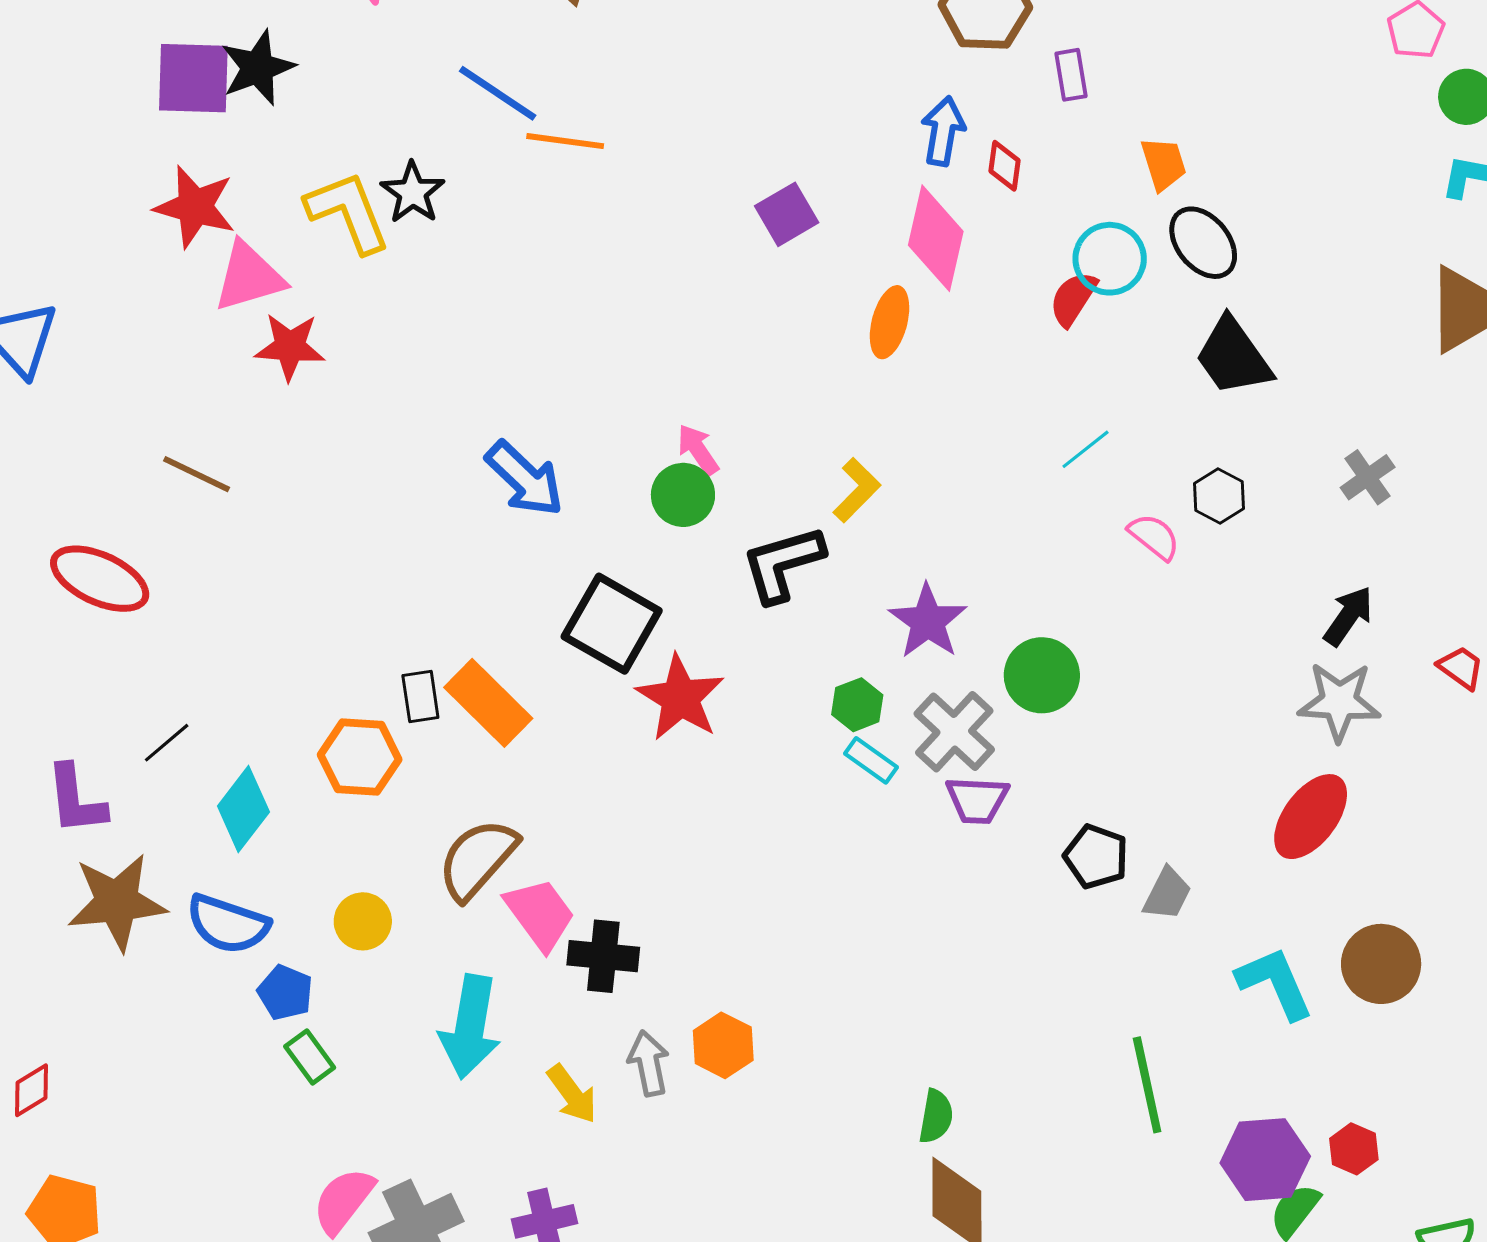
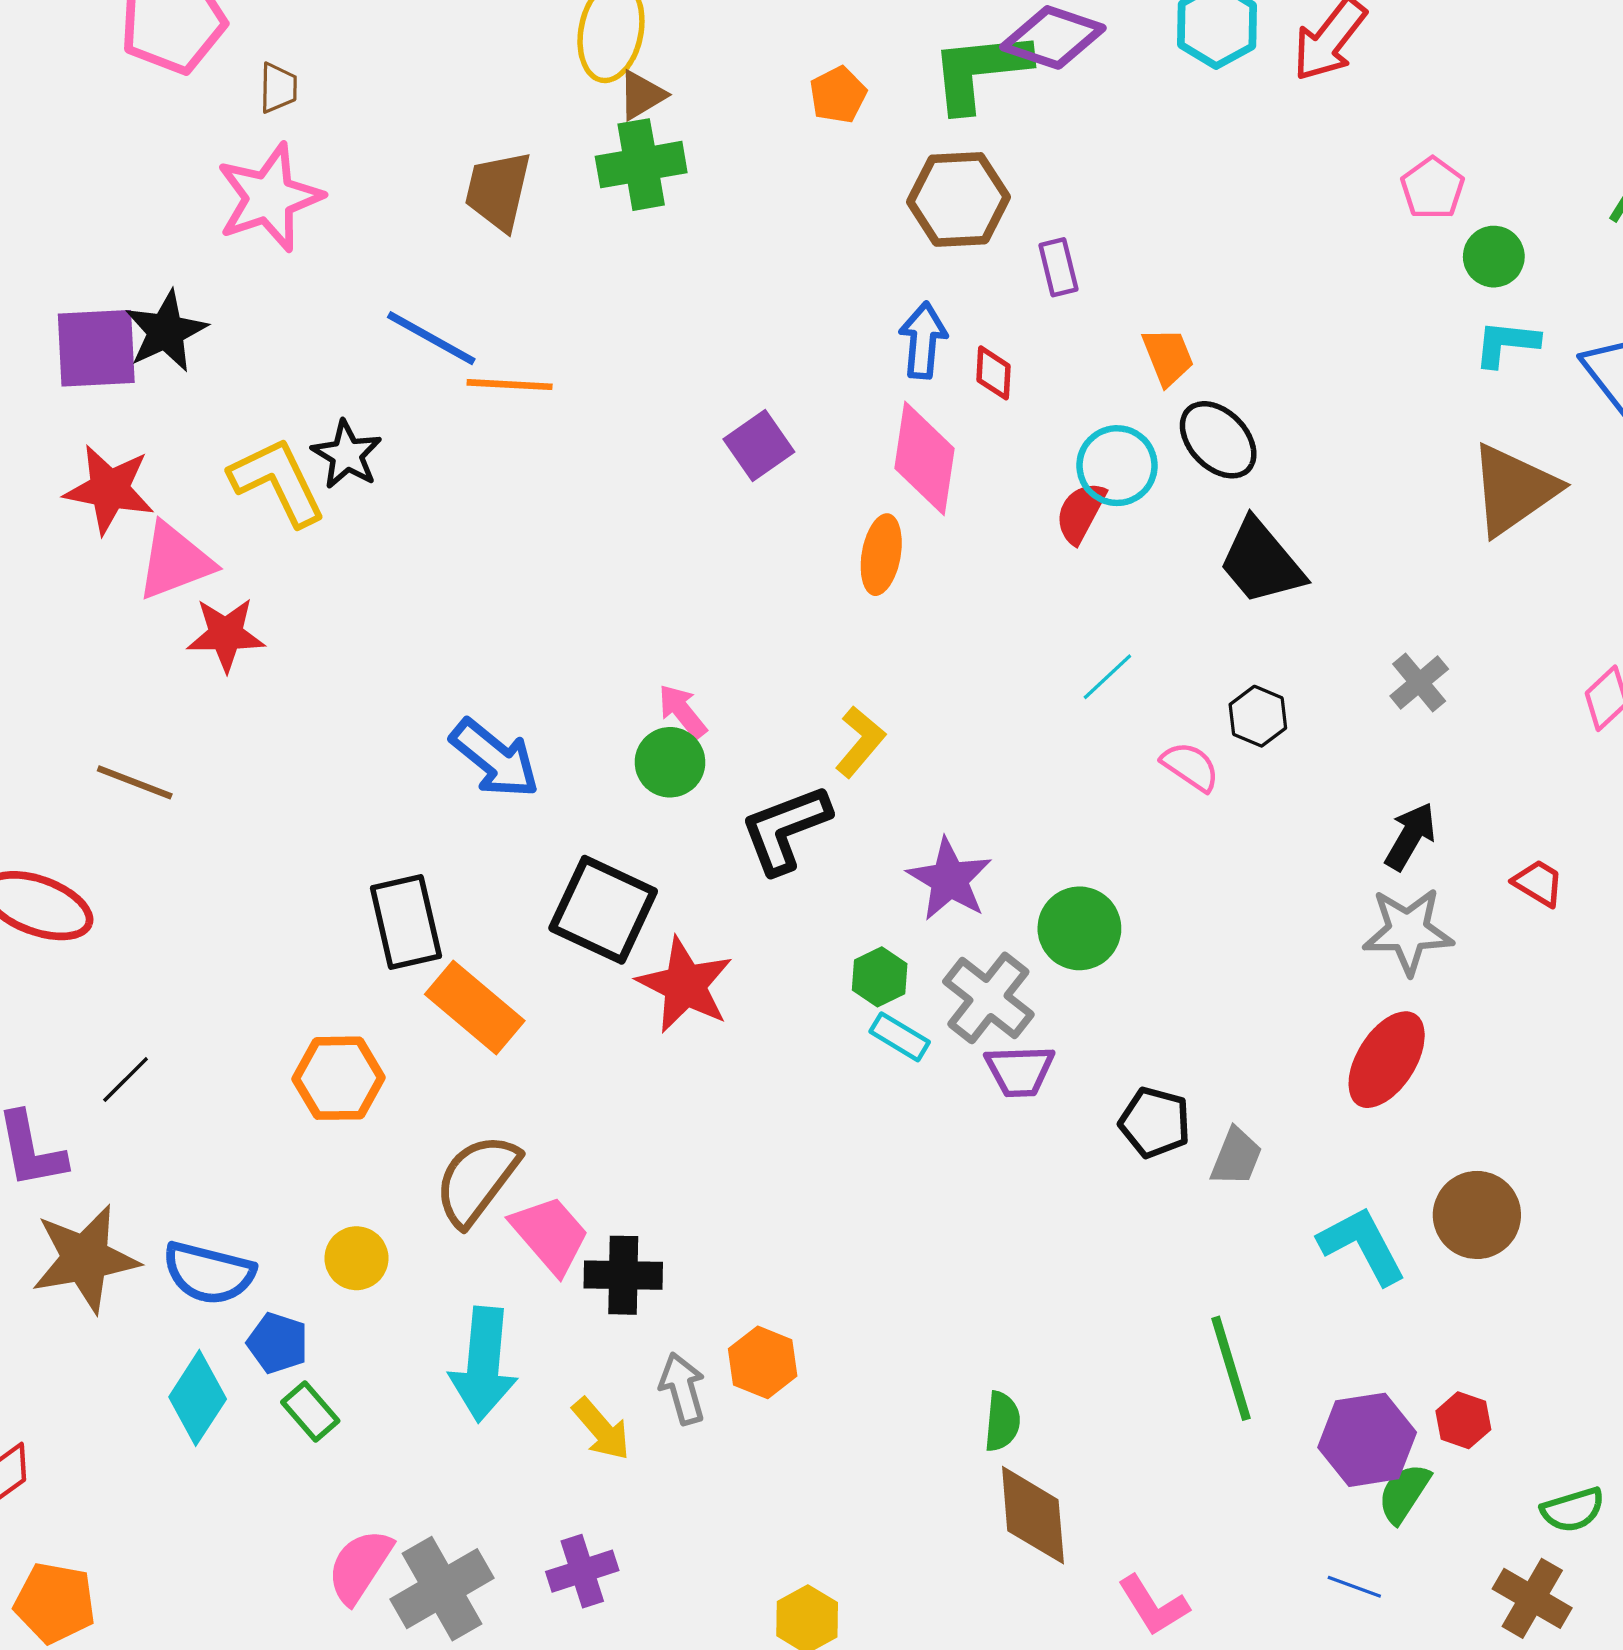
black rectangle: (420, 697) -> (406, 922), moved, size x1.6
cyan diamond: (243, 809) -> (198, 1398), moved

